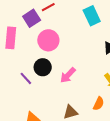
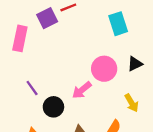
pink circle: (48, 40) -> (104, 69), moved
black circle: (43, 67) -> (53, 107), moved

